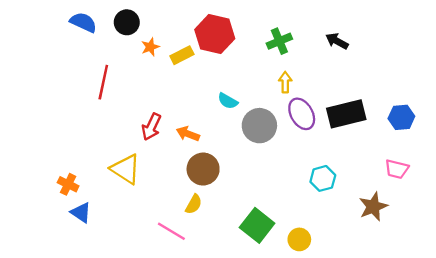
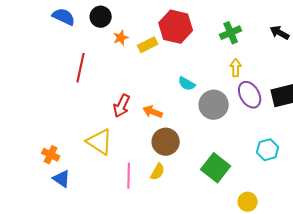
green square: (257, 225) -> (216, 168), moved
pink line: (171, 231) -> (129, 176), moved, turned 60

